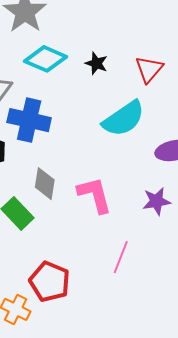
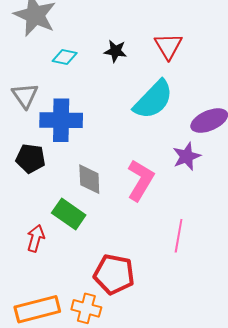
cyan diamond: (45, 59) -> (65, 57), size x0.6
pink L-shape: (95, 195) -> (140, 180), turned 57
purple star: (156, 201) -> (187, 156), moved

